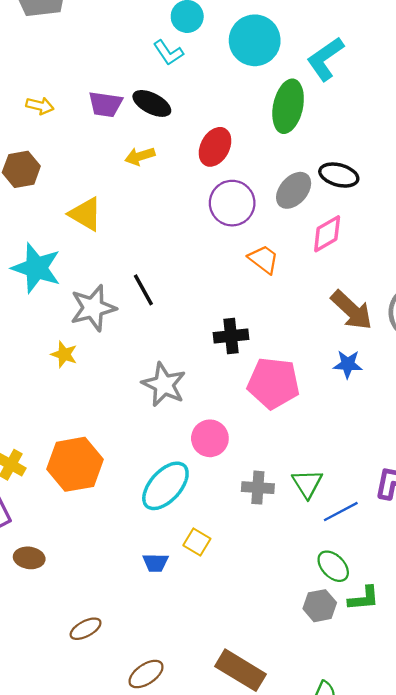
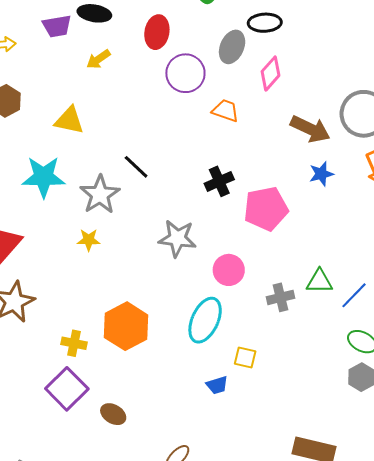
green triangle: (307, 484) -> (320, 281), turned -40
brown ellipse: (29, 558) -> (113, 414), turned 40

